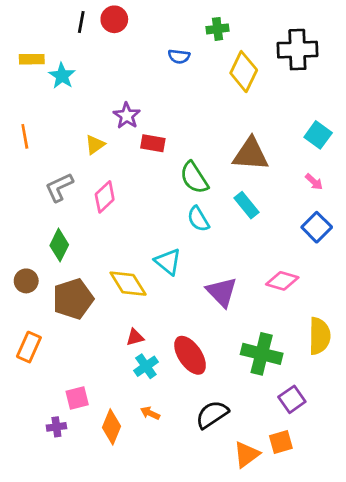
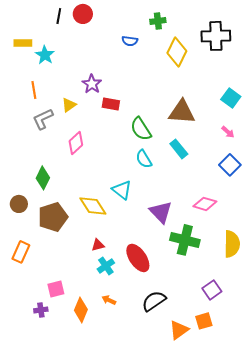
orange line: (25, 136) -> (34, 90), moved
gray L-shape: (59, 187) -> (43, 119), moved
green cross: (262, 354) -> (185, 240), moved

